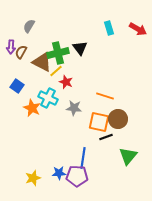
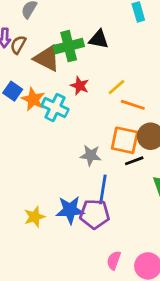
black triangle: (80, 48) -> (99, 39), turned -42
yellow line: (56, 71) -> (116, 87), moved
orange star: (32, 108) -> (33, 99), moved
gray star: (74, 108) -> (91, 155), moved
blue star: (59, 173) -> (70, 210), size x1.5

